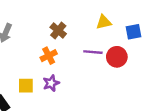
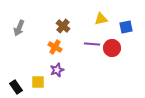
orange cross: (49, 56) -> (55, 47), turned -32
yellow square: (26, 86) -> (38, 82), moved

